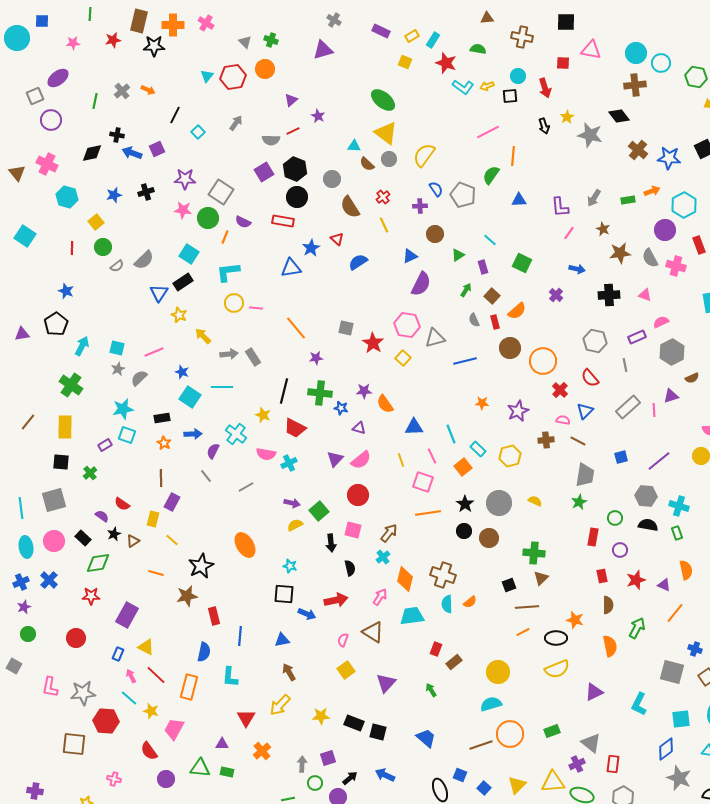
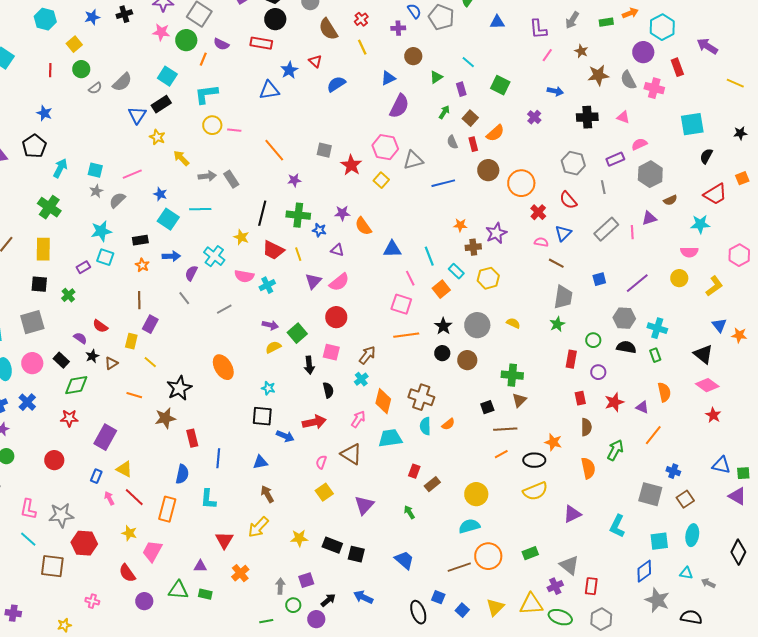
brown cross: (546, 440) -> (473, 247), moved
yellow line: (401, 460) -> (298, 254), moved
cyan line: (129, 698) -> (28, 539), moved

